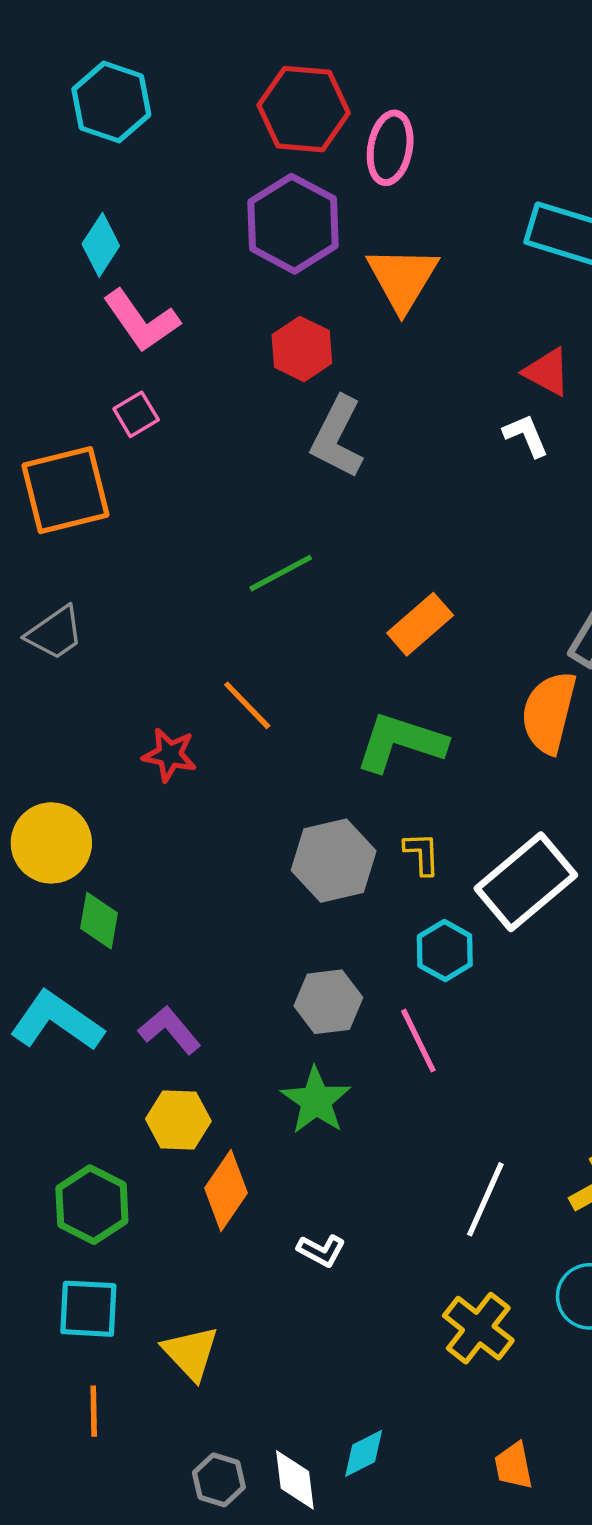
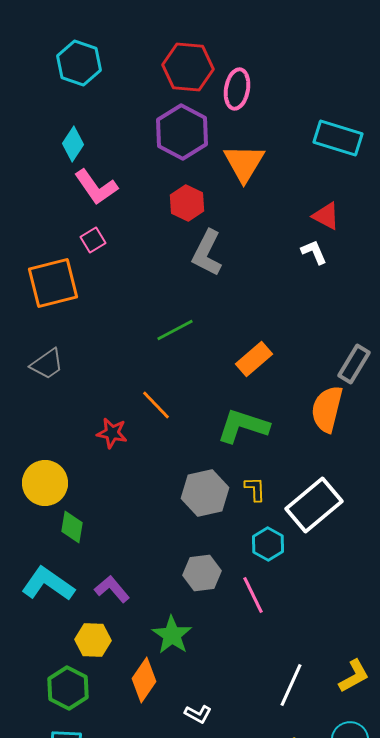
green star: (316, 1101) -> (172, 635), moved
yellow hexagon: (178, 1120) -> (93, 640), moved

